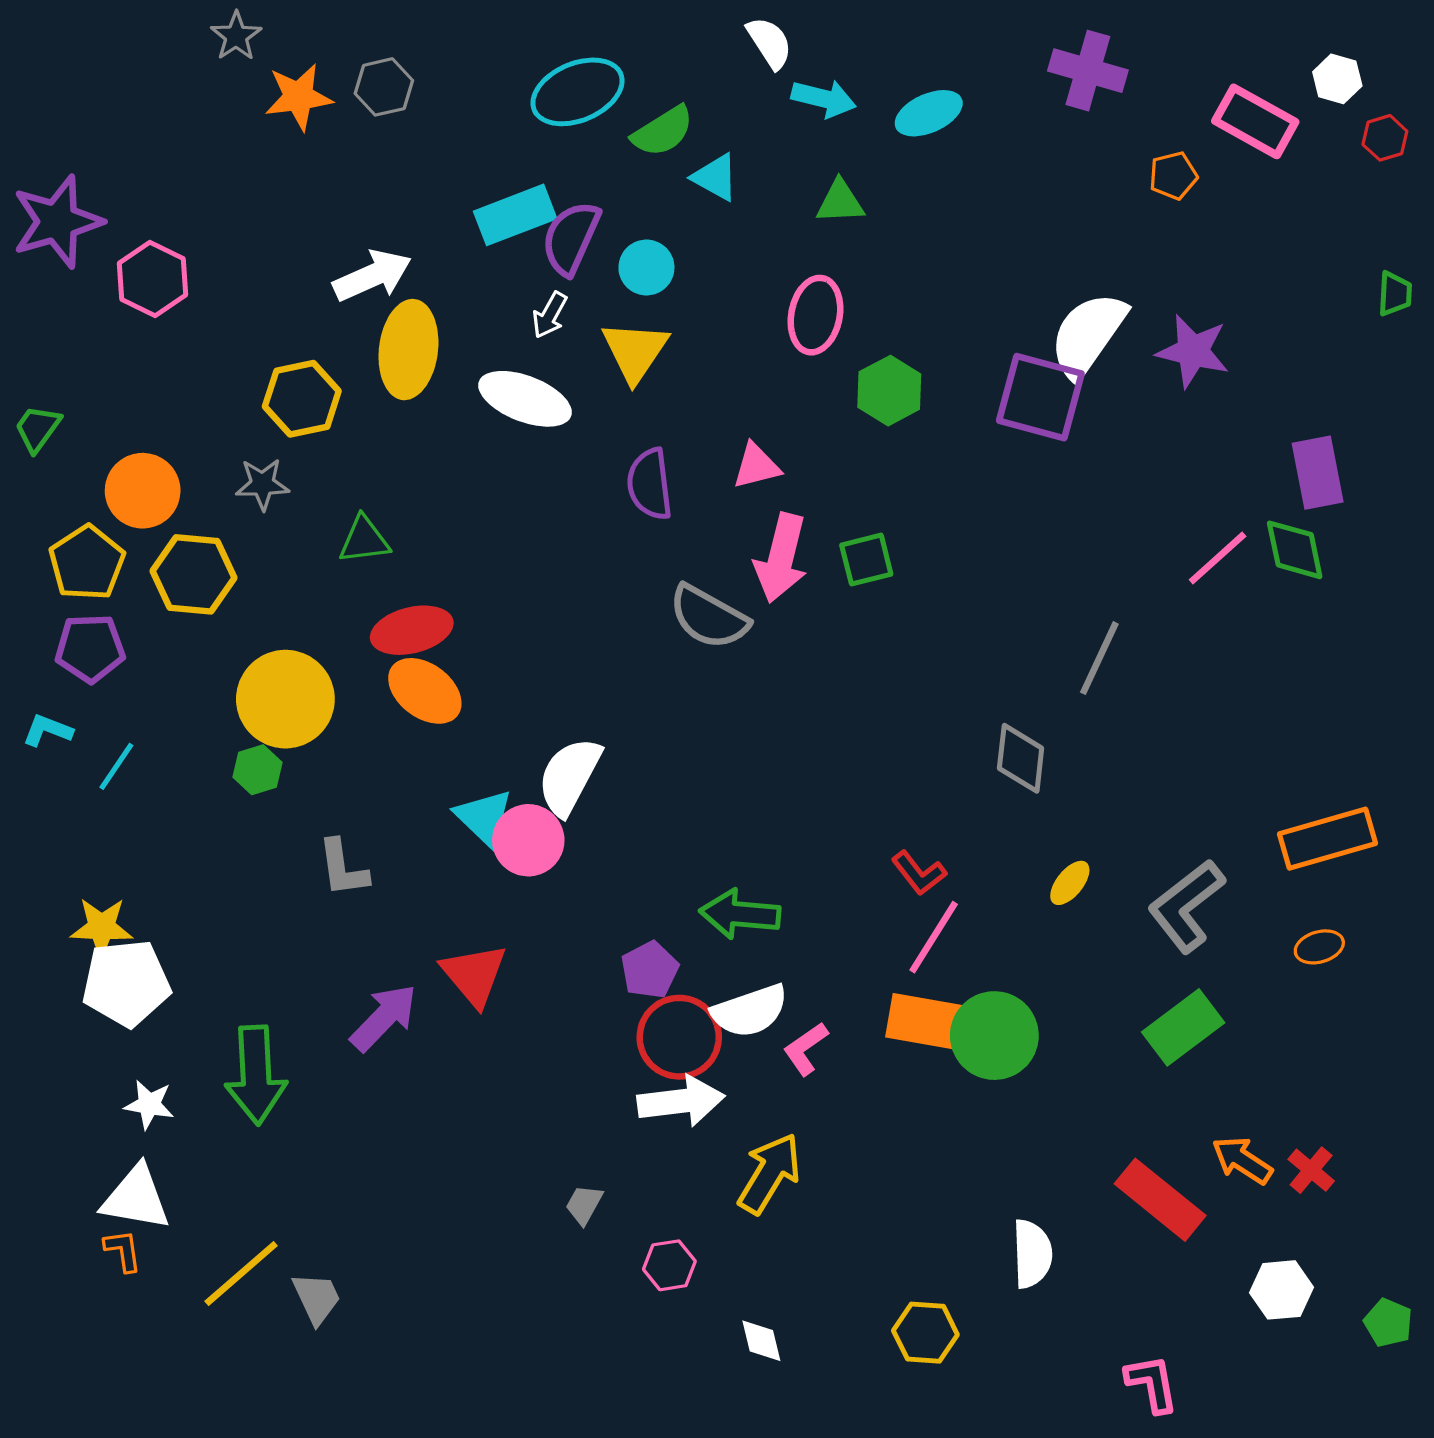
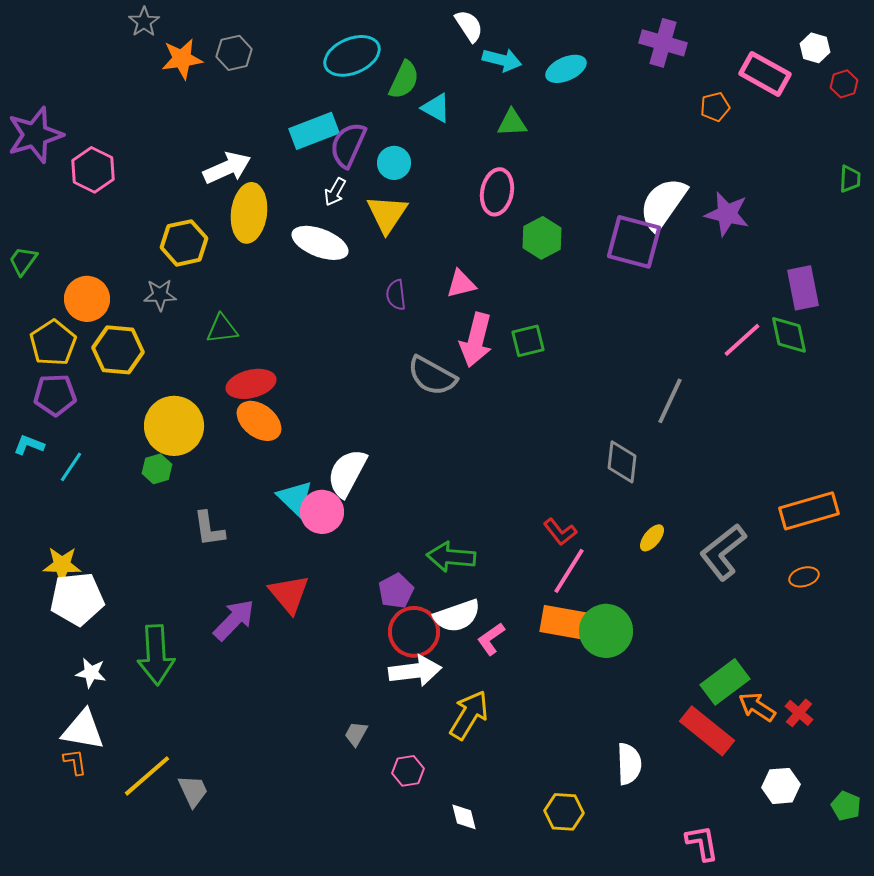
green semicircle: (663, 131) -> (404, 80), turned -33
purple semicircle: (650, 484) -> (396, 295), size x0.7
green rectangle: (1183, 1027) -> (725, 682), moved

